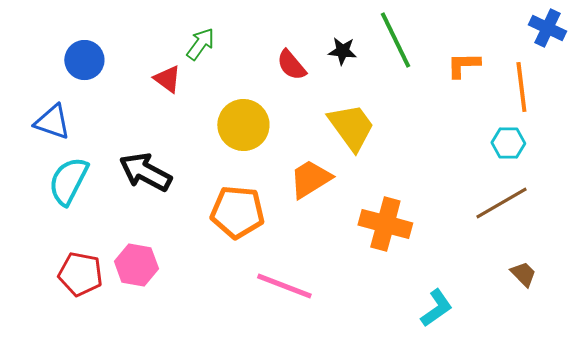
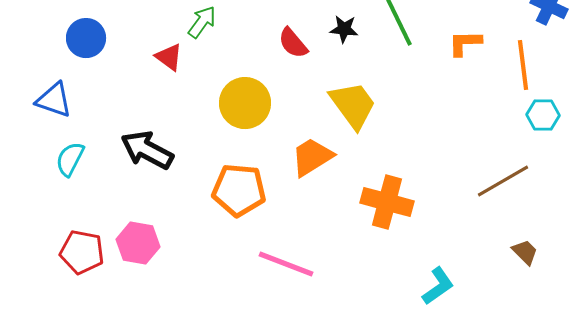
cyan hexagon: (508, 143) -> (543, 115), moved
cyan semicircle: (68, 181) -> (70, 159), size x0.7

